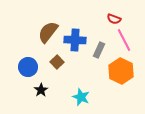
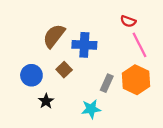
gray rectangle: (99, 50) -> (107, 83), moved
cyan star: (81, 97) -> (91, 109), turned -30

